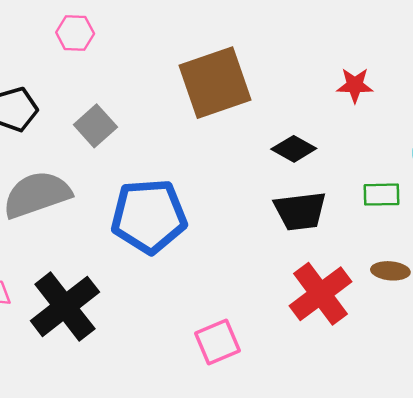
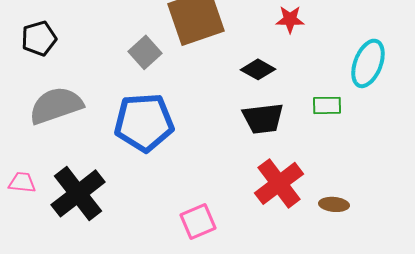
red star: (355, 85) -> (290, 19), moved
gray square: (95, 126) -> (145, 52), moved
brown ellipse: (390, 271) -> (334, 204), moved

